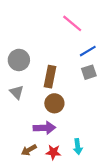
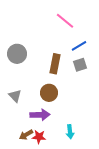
brown rectangle: (50, 77) -> (55, 64), moved
gray triangle: (17, 92) -> (15, 96), moved
red star: (53, 152) -> (39, 137), moved

